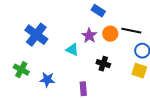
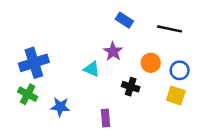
black line: (131, 31) -> (170, 29), moved
orange circle: (110, 34) -> (151, 63), moved
blue cross: (36, 35) -> (34, 63), moved, turned 35

